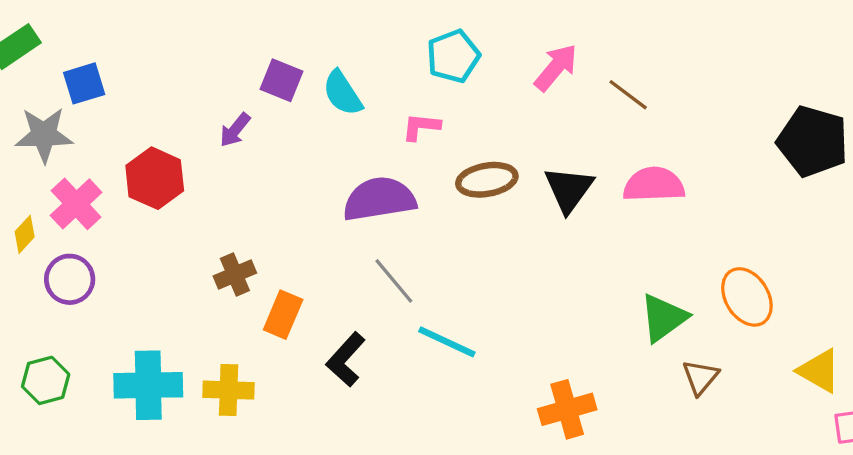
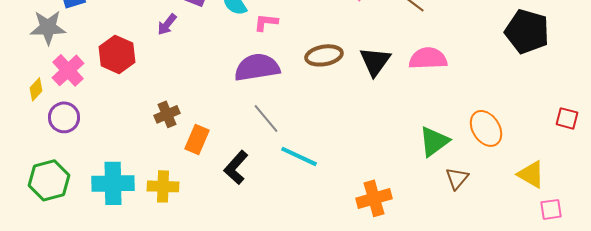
pink L-shape: (421, 127) -> (266, 22), moved
green hexagon: (46, 380) -> (49, 180), size x1.4

